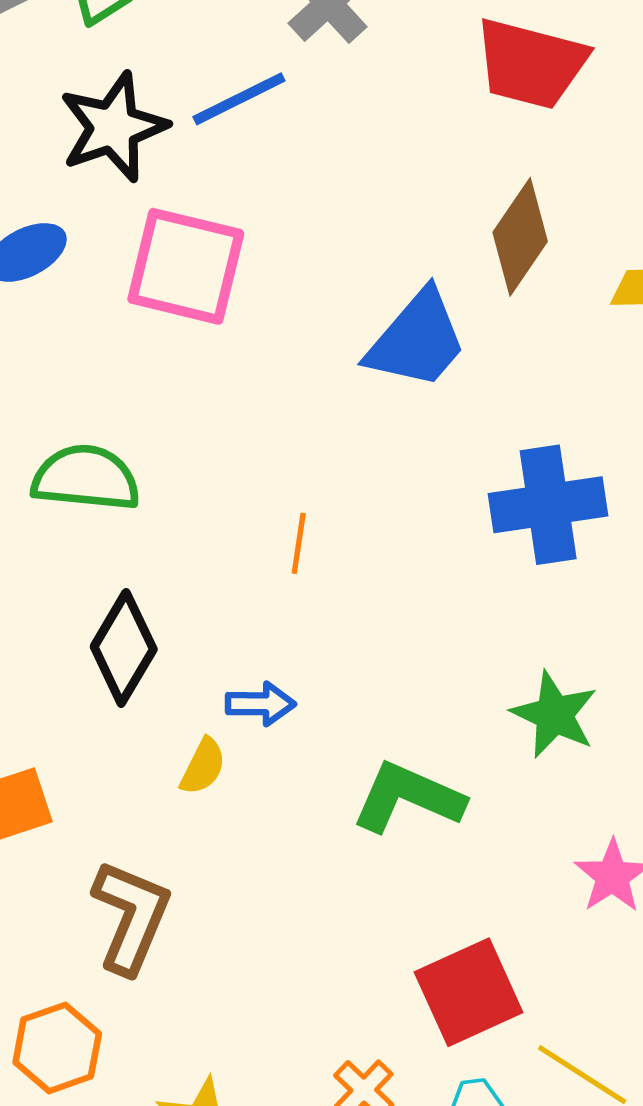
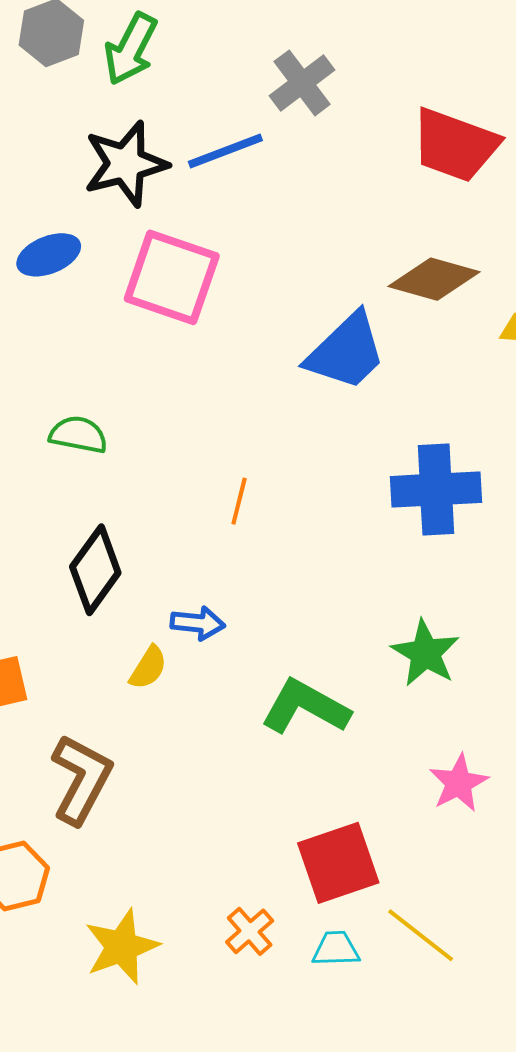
brown diamond: (520, 237) -> (434, 279), turned 66
green semicircle: (86, 478) -> (78, 435), size x0.7

